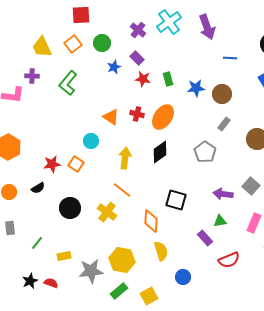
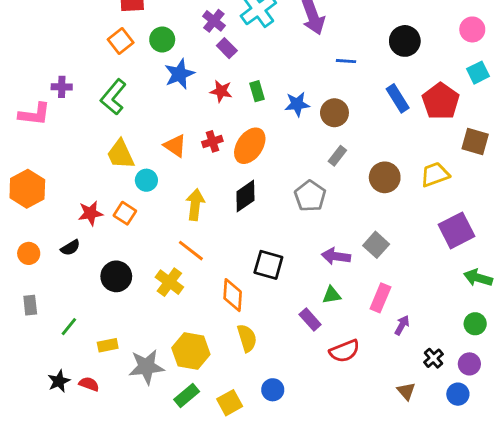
yellow trapezoid: (42, 47) -> (121, 154), moved
purple rectangle: (137, 58) -> (227, 48), moved
blue star: (114, 67) -> (179, 74), size x1.5
red cross: (137, 114) -> (212, 141), turned -32
blue circle: (183, 277) -> (273, 390), moved

